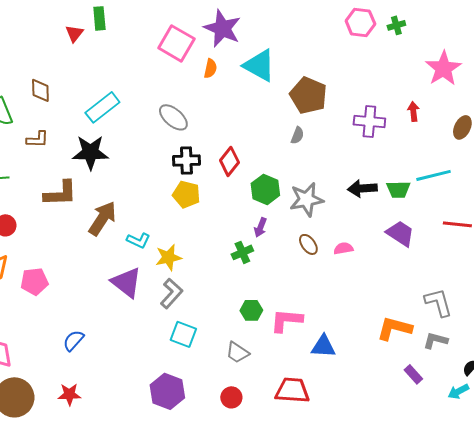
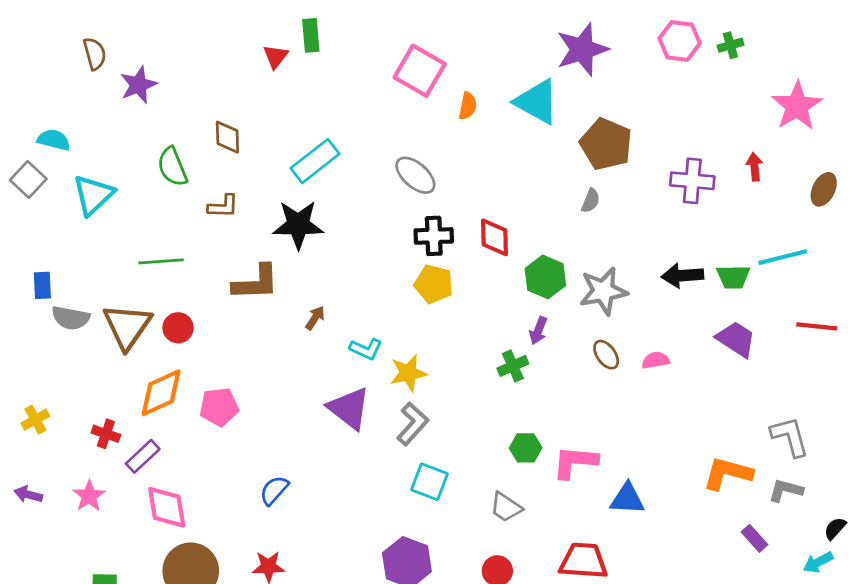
purple star: (222, 28) -> (582, 49), moved, turned 30
red diamond: (229, 161) -> (495, 237), turned -40
brown arrow: (102, 218) -> (315, 318), size x0.5

